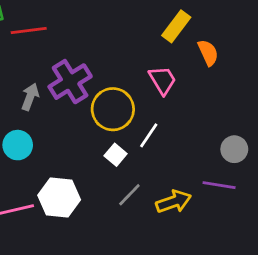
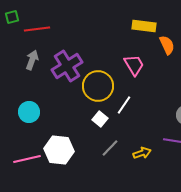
yellow rectangle: (176, 26) -> (144, 26), turned 60
gray arrow: (30, 97) -> (32, 60), moved
yellow arrow: (174, 202) -> (142, 153), size x0.7

